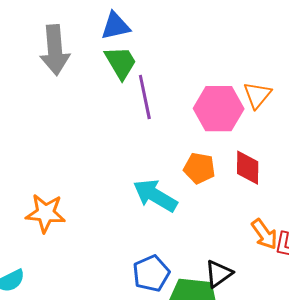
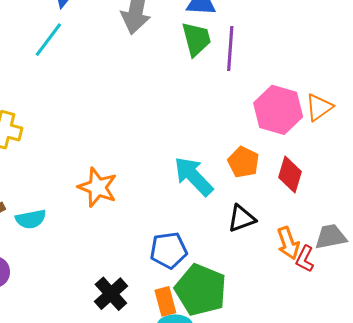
purple line: (145, 97) -> (230, 48), moved
orange star: (45, 213) -> (98, 187), moved
black triangle: (219, 274) -> (241, 218), moved

